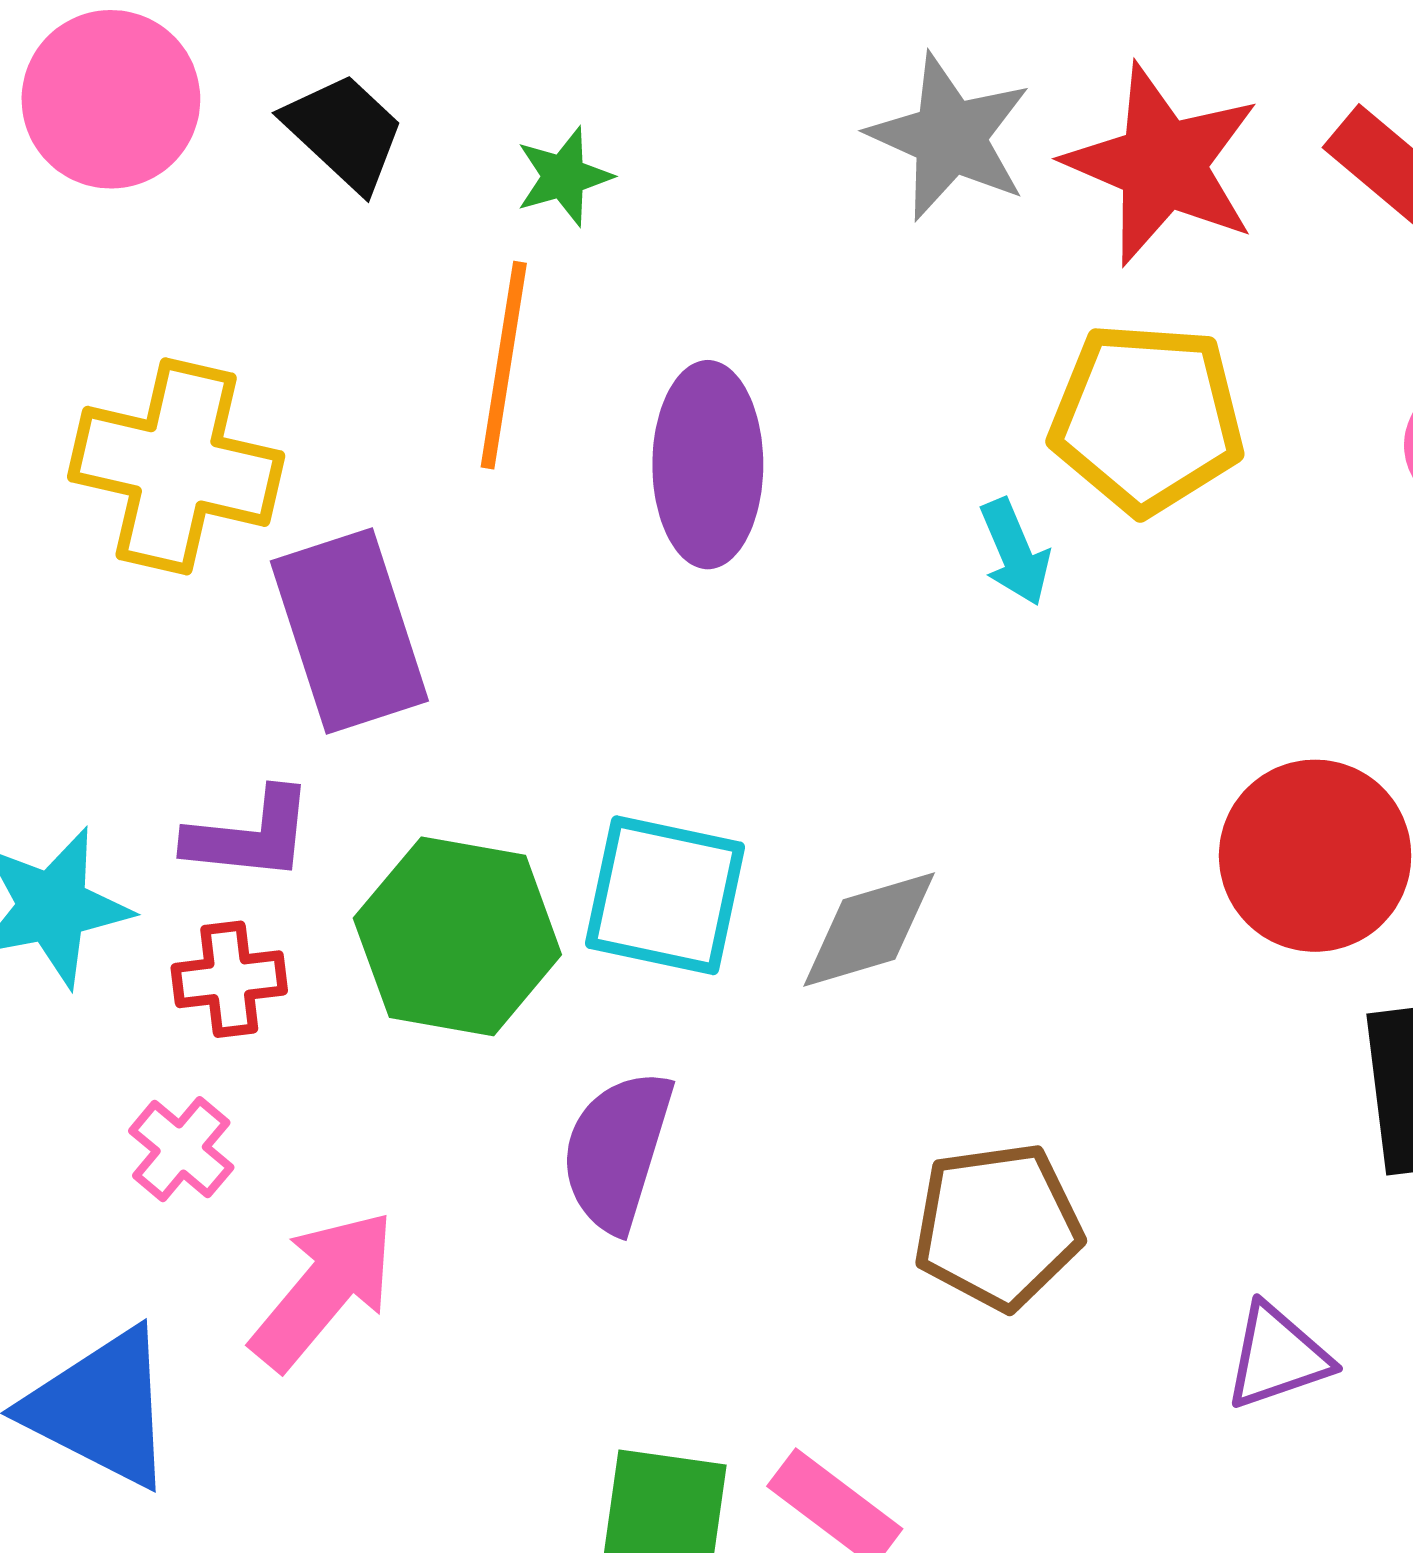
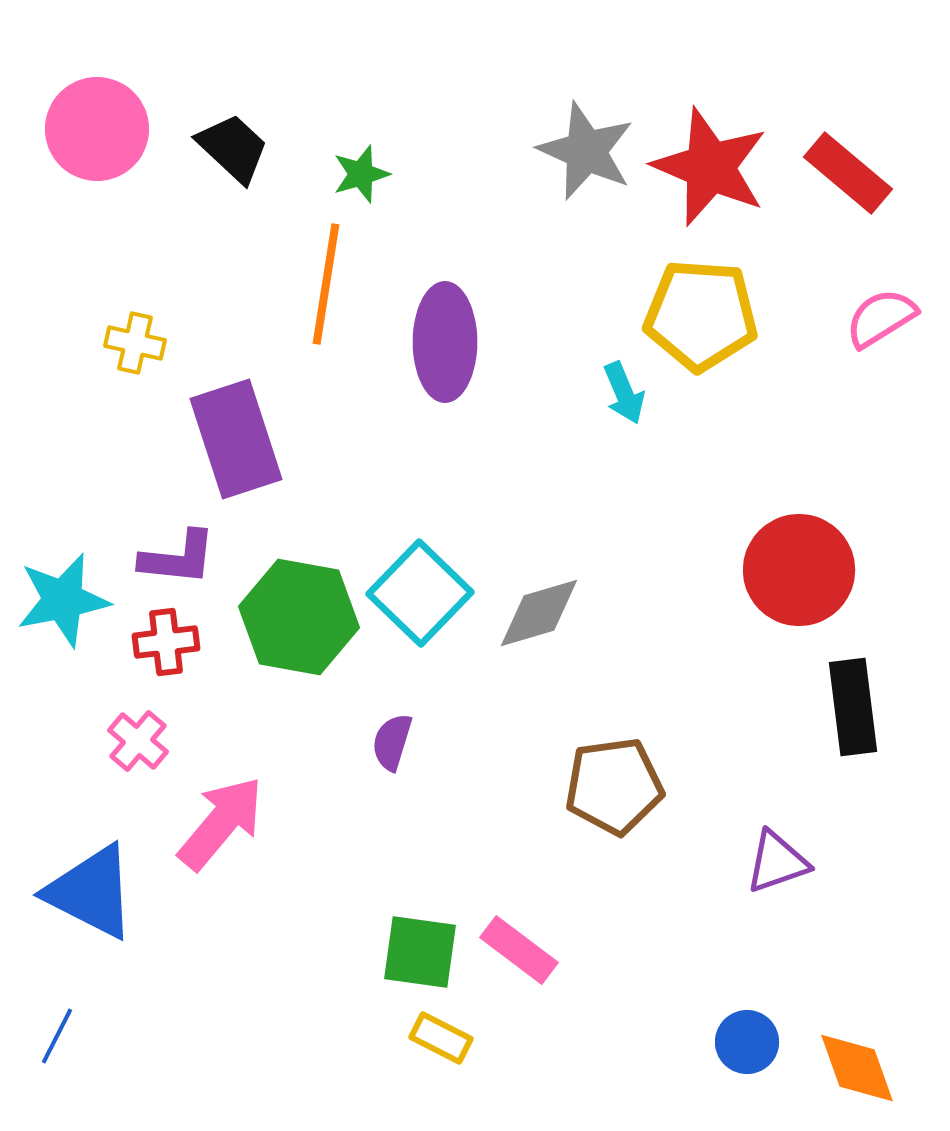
yellow cross: (176, 466) -> (135, 343), size x0.5
cyan square: (665, 895) -> (420, 593), turned 32
purple semicircle: (617, 1151) -> (392, 742), size x0.6

